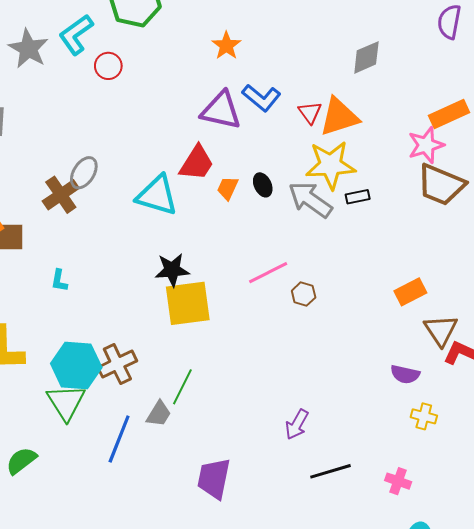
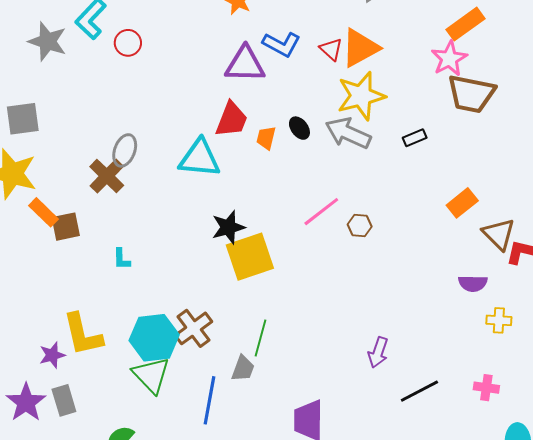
black rectangle: (358, 197) -> (415, 138), moved

